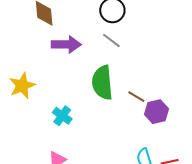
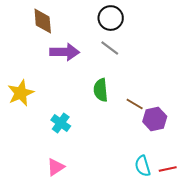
green semicircle: (102, 83) -> (101, 90), size x0.7

